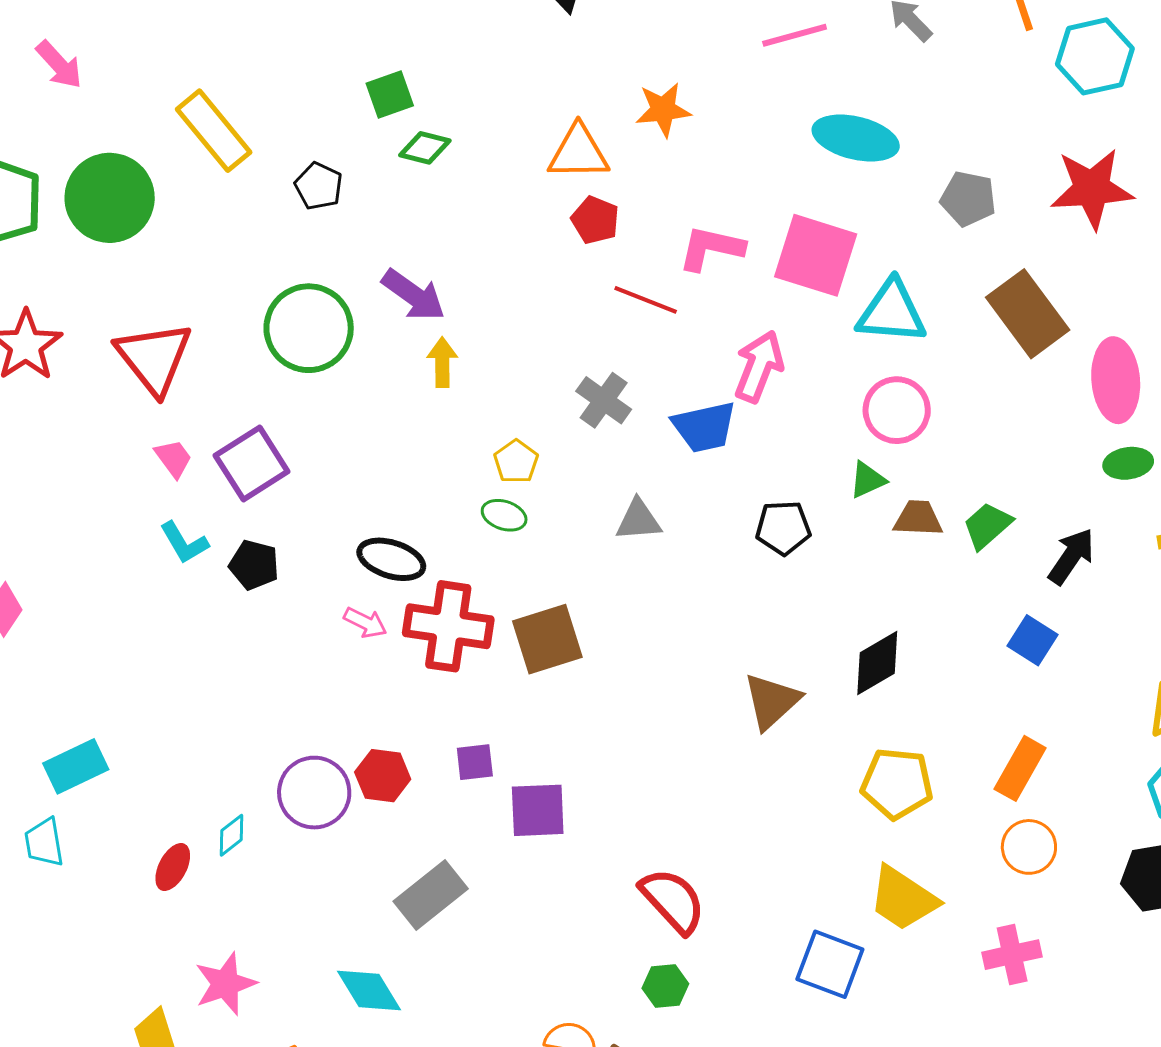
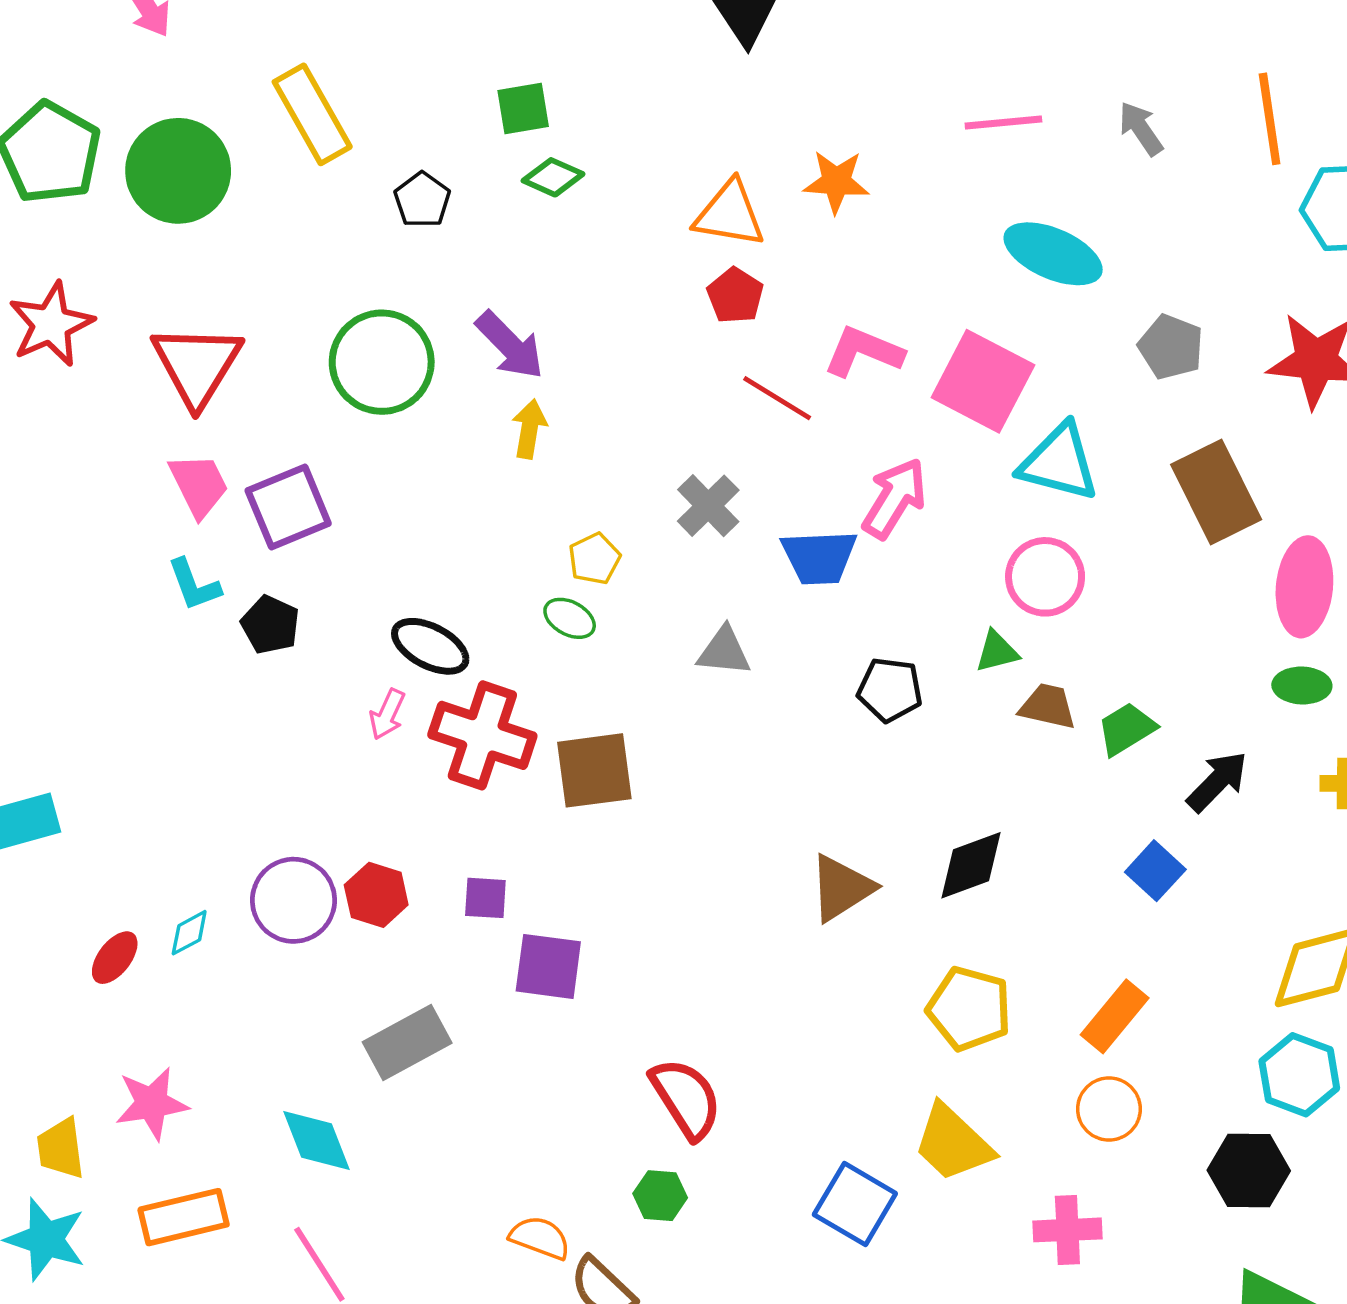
pink trapezoid: (173, 458) -> (199, 485), size x1.4
pink arrow: (365, 623) -> (387, 714), turned 78

